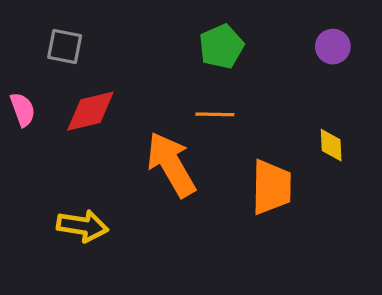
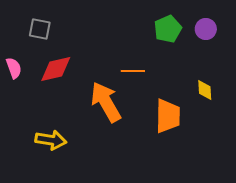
green pentagon: (221, 47) -> (168, 29), moved

